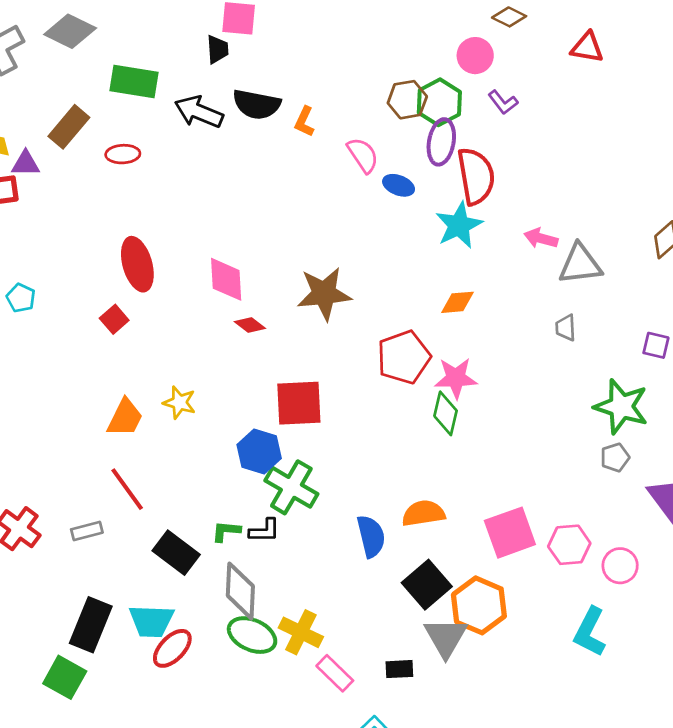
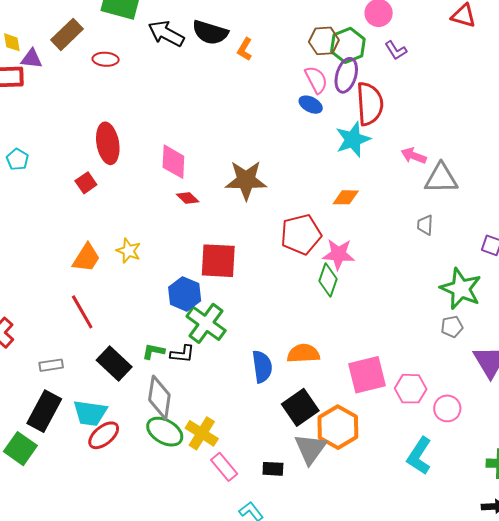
pink semicircle: (363, 155) -> (316, 80), moved
gray rectangle: (87, 531) -> (51, 365), moved

